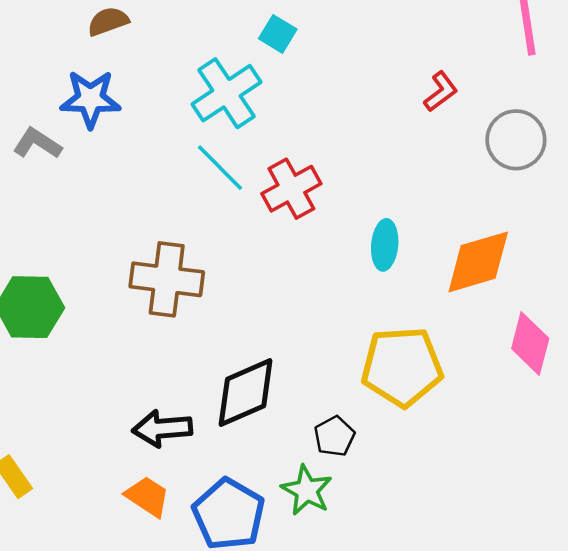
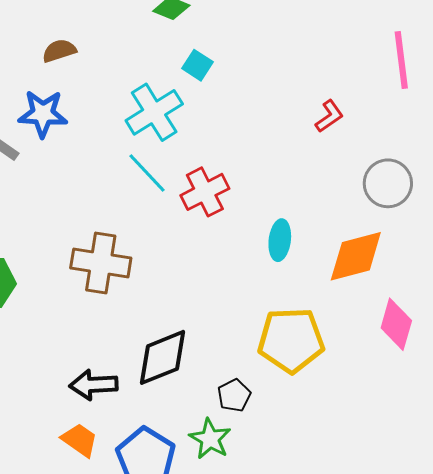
gray circle: (516, 140) -> (388, 183), moved

